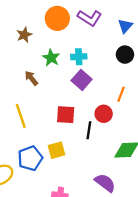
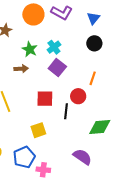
cyan cross: (79, 57) -> (54, 47), turned -32
brown arrow: (31, 78) -> (21, 69), moved, turned 128
blue pentagon: (30, 158) -> (24, 157), moved

